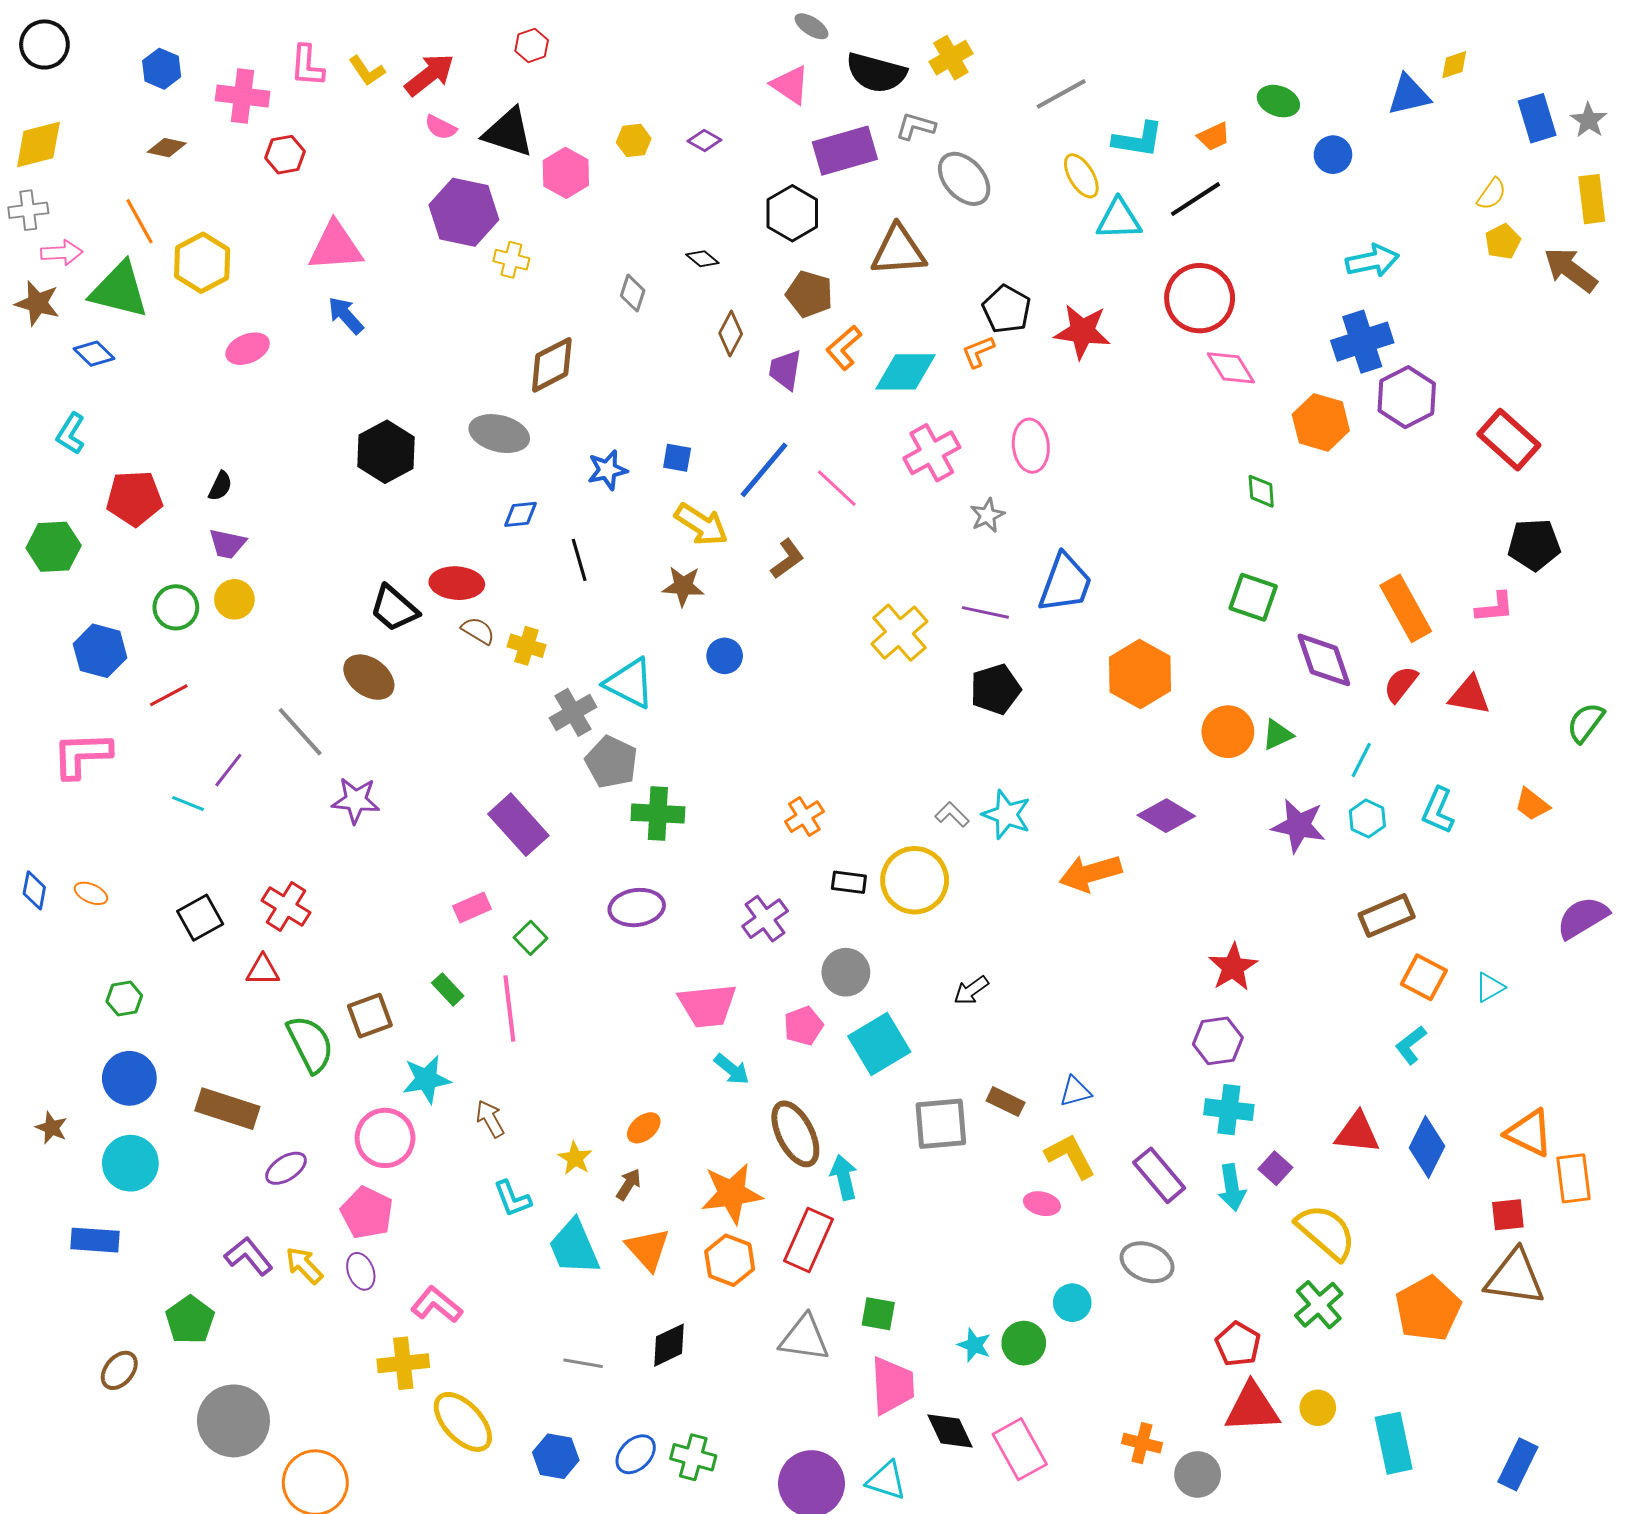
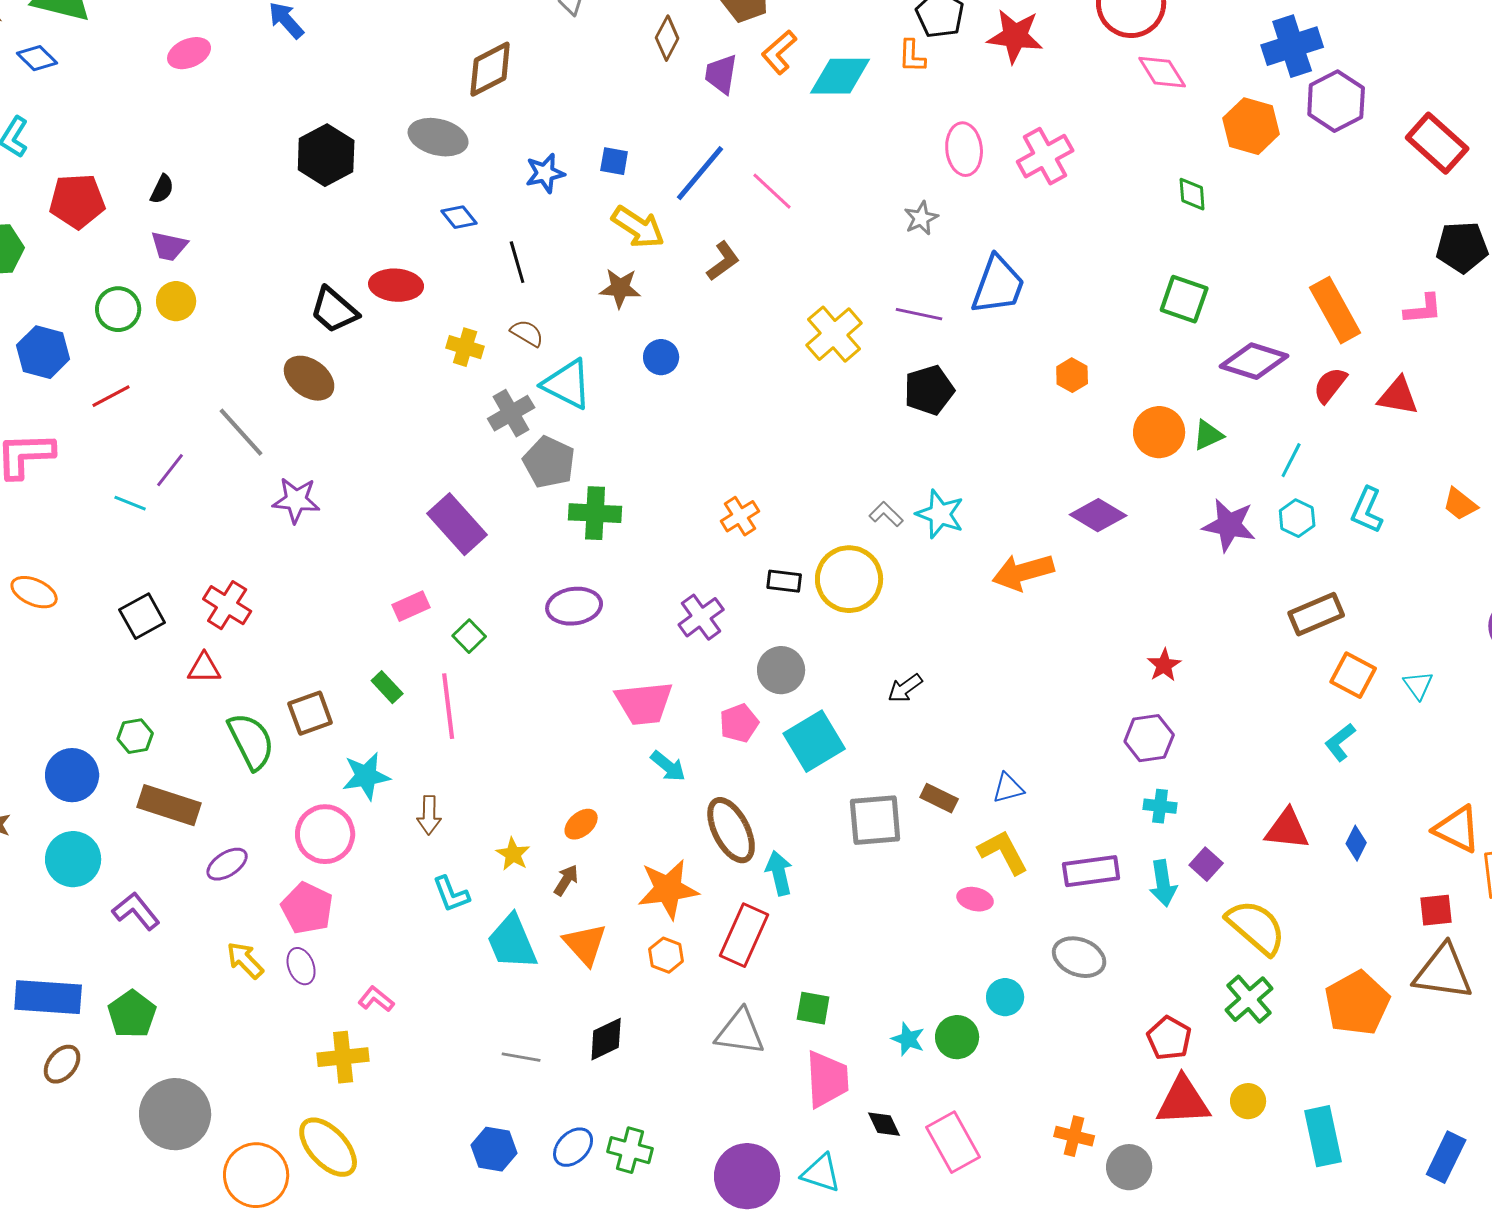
orange L-shape: (978, 352) -> (912, 56), turned -66
pink cross: (932, 453) -> (1045, 156), moved
blue diamond: (520, 514) -> (459, 217), turned 57
brown semicircle: (478, 631) -> (527, 333), moved
purple diamond: (1324, 660) -> (1254, 361), turned -54
orange hexagon: (1140, 674) -> (1072, 375), size x0.5
orange ellipse: (91, 893) -> (34, 592), size x1.4
red star: (1233, 967) -> (1164, 665), size x0.7
cyan triangle: (1490, 987) -> (1418, 685), turned -36
green hexagon: (124, 998) -> (135, 736), moved
cyan cross: (1229, 1110) -> (1160, 806), size x0.7
brown arrow: (490, 1119) -> (429, 815), turned -150
blue diamond: (1427, 1147) -> (1356, 843), size x0.6
purple rectangle: (1159, 1175) -> (1091, 871), turned -58
blue rectangle: (95, 1240) -> (48, 997), moved, size x1.4
purple L-shape: (249, 1256) -> (136, 911), moved
orange hexagon: (730, 1260) -> (666, 955), size x0.7
pink L-shape: (437, 1305) -> (376, 999), size x0.7
yellow ellipse: (463, 1422) -> (328, 1147), moved
black diamond: (950, 1431) -> (884, 1124), size x0.7

